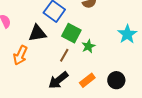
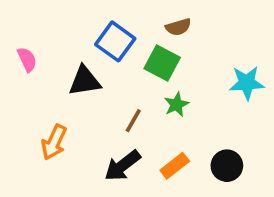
green square: (71, 33) -> (162, 63), moved
cyan star: (127, 34) -> (247, 83), turned 30
orange arrow: (20, 55) -> (54, 142), moved

